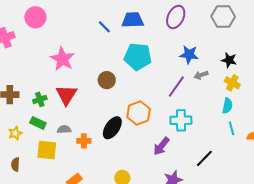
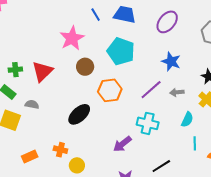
pink star: (62, 59) -> (72, 38), moved
gray arrow: (201, 75) -> (177, 92), moved
cyan semicircle: (227, 106) -> (187, 120), moved
orange hexagon: (139, 113) -> (110, 90), moved
orange cross: (84, 141) -> (60, 150), moved

